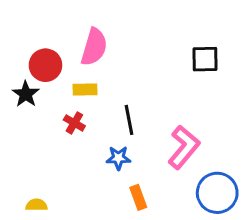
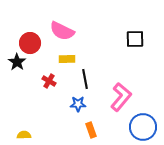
pink semicircle: (94, 47) -> (62, 31), turned 100
yellow rectangle: (85, 89) -> (67, 59), moved

